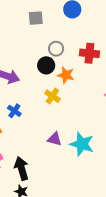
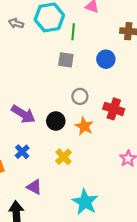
black circle: (46, 65) -> (56, 121), moved
yellow cross: (52, 96) -> (64, 157), moved
purple triangle: (54, 139) -> (34, 187), moved

